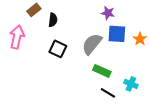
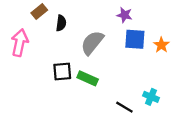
gray semicircle: (92, 44) -> (92, 43), moved
black square: (58, 49) -> (62, 71), moved, turned -30
green rectangle: (102, 71) -> (88, 78), moved

